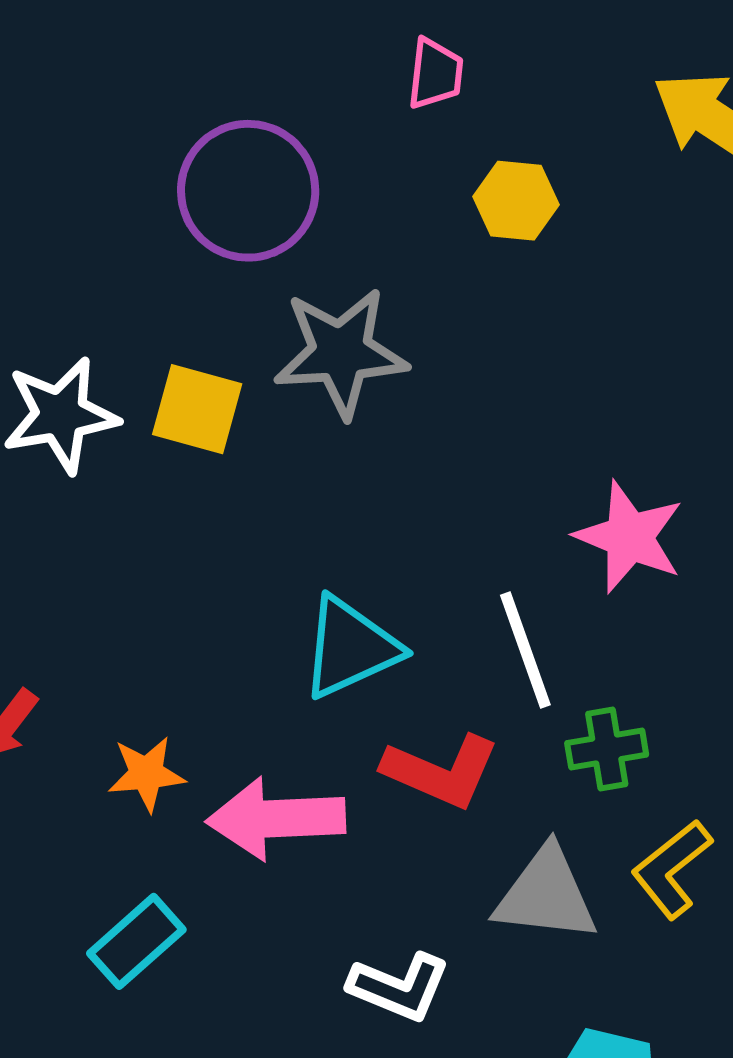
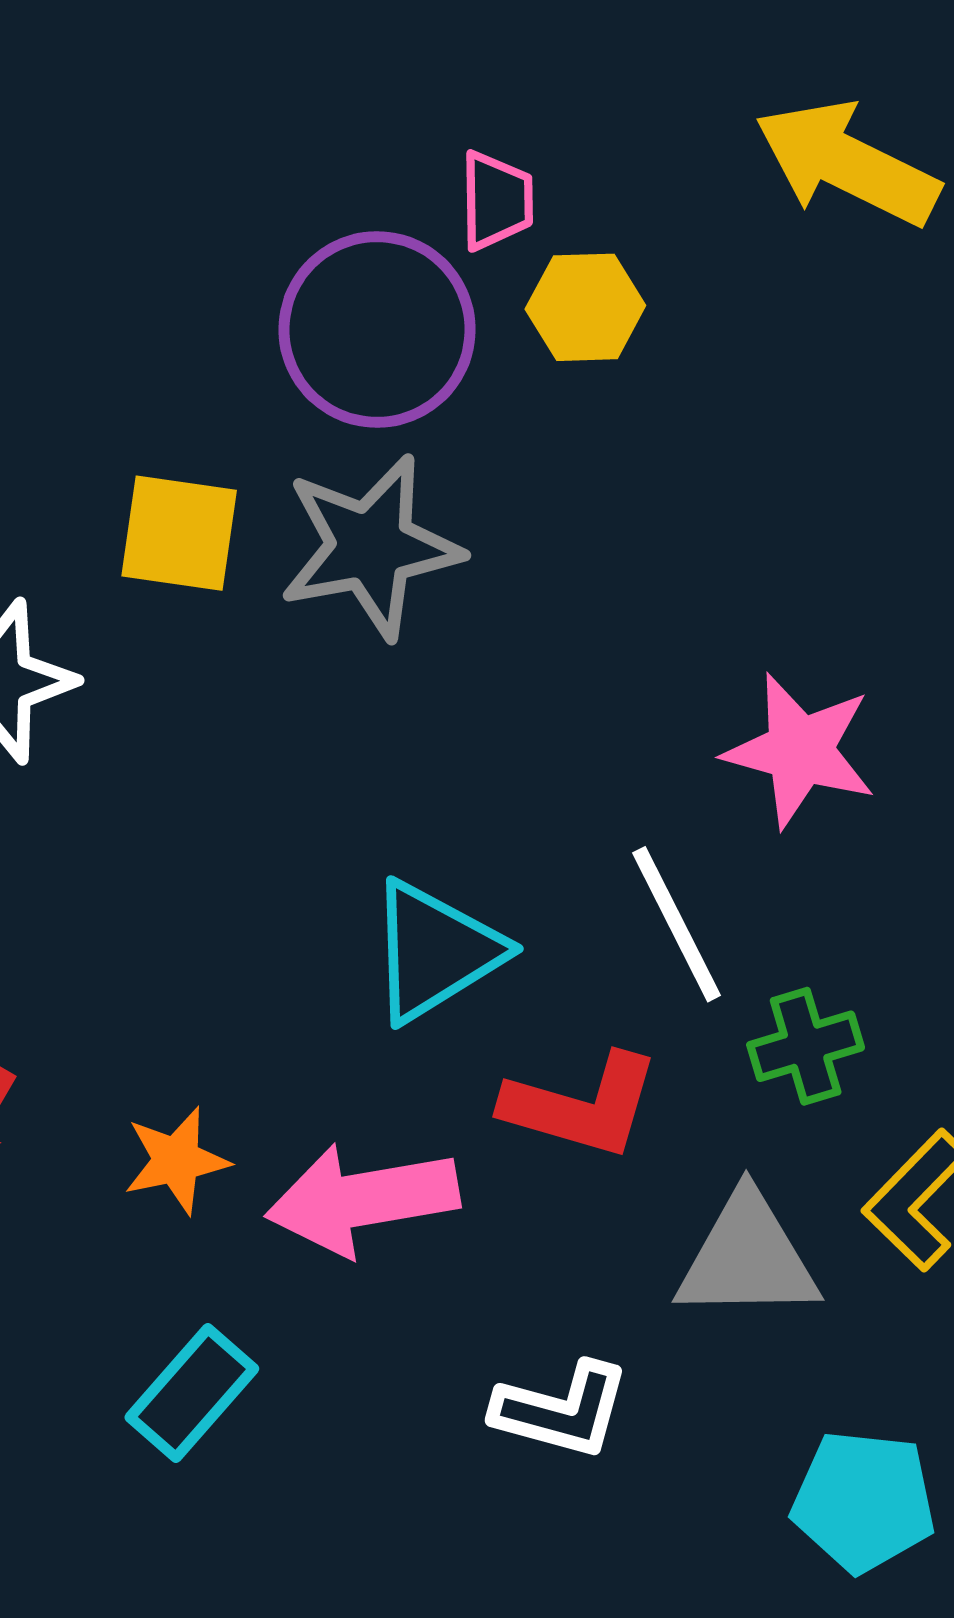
pink trapezoid: (435, 74) -> (496, 201), moved
purple circle: (248, 191) -> (377, 330), moved
yellow square: (197, 409) -> (179, 533), moved

